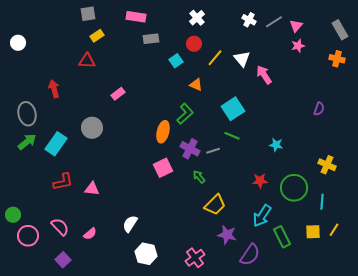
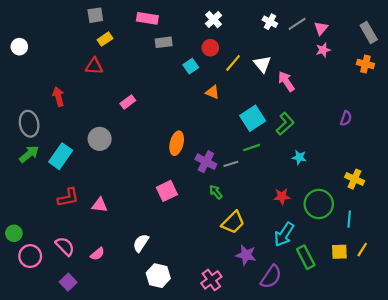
green L-shape: (185, 114) -> (285, 124), moved
green line: (232, 136) -> (252, 148), turned -42
pink square: (163, 168) -> (167, 191), moved

